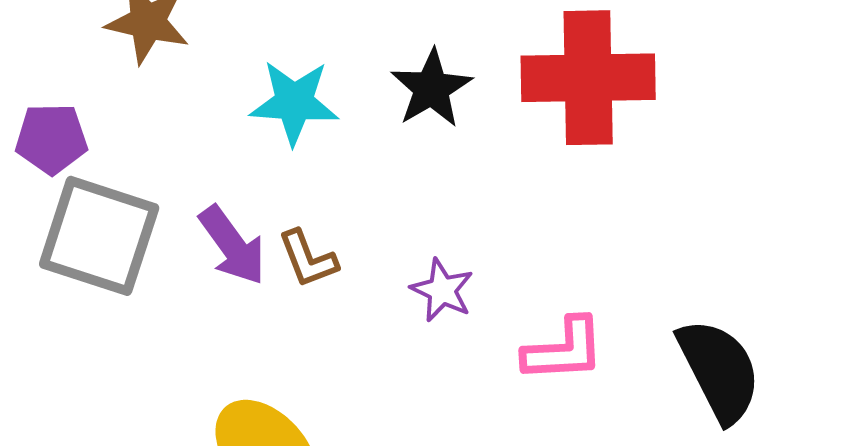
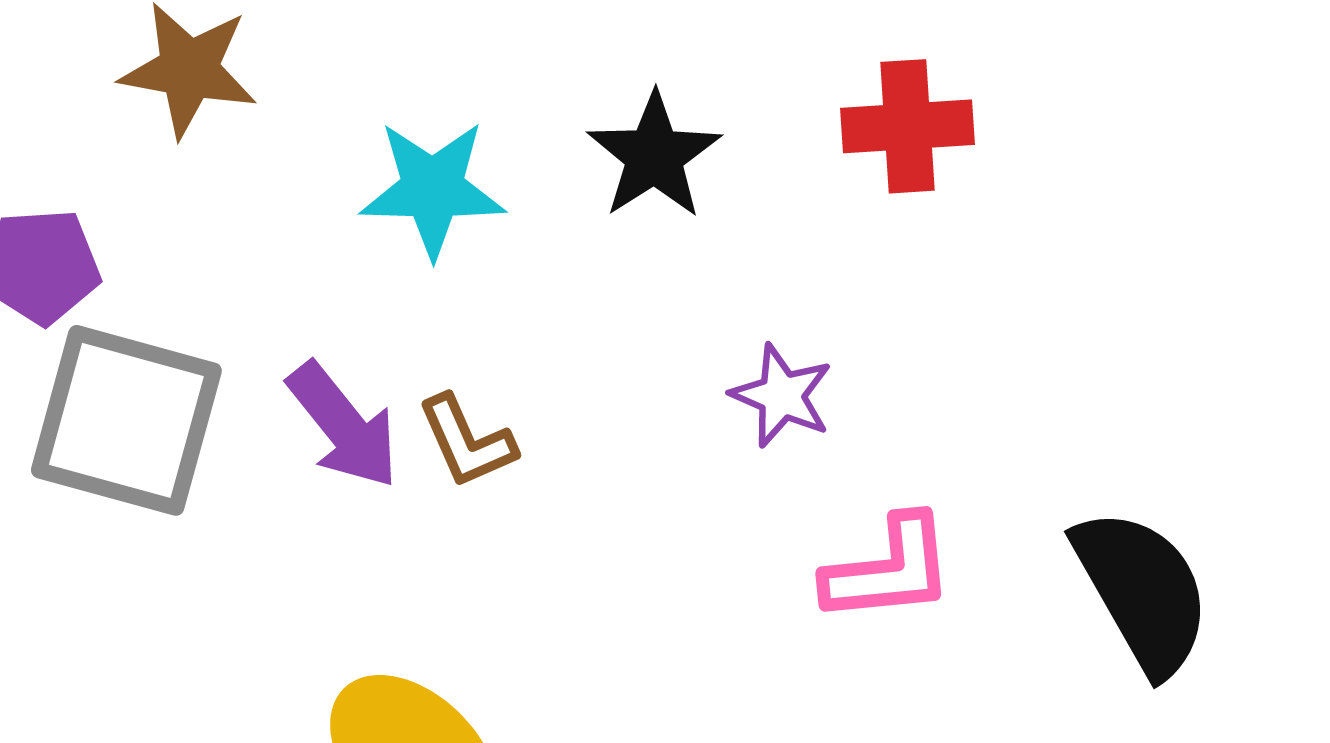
red cross: (588, 78) -> (907, 126), size x0.6
purple star: (442, 290) -> (782, 396), moved

